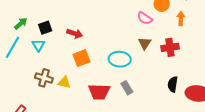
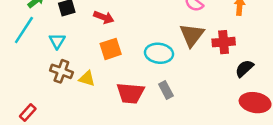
brown triangle: (145, 43) -> (192, 35), size x1.5
cyan triangle: (38, 45) -> (57, 41), moved
black semicircle: (173, 84) -> (244, 68), moved, turned 35

